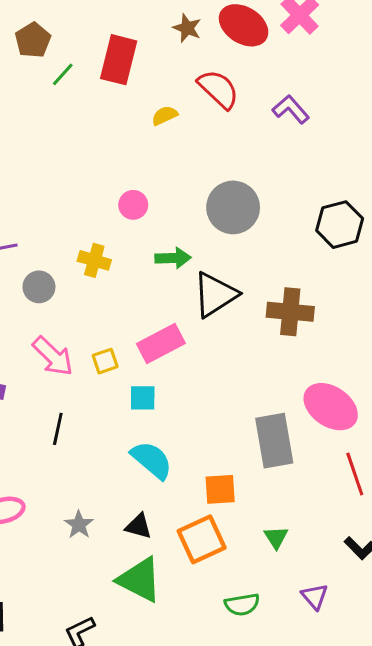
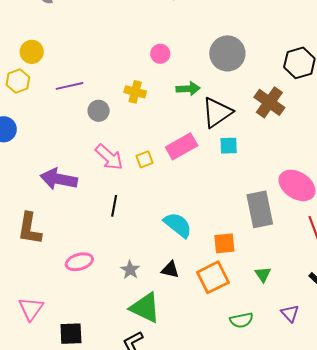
brown cross: (290, 312) -> (269, 102), moved, turned 32
cyan square: (143, 398) -> (229, 146), moved
green triangle: (140, 580) -> (145, 308), moved

